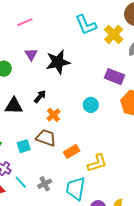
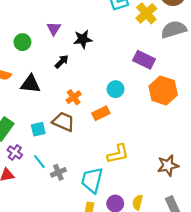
black star: (58, 62) -> (83, 39), size x0.7
black arrow: (40, 97) -> (62, 62), moved
orange rectangle: (72, 151) -> (101, 113), moved
cyan line: (21, 182) -> (39, 162), moved

